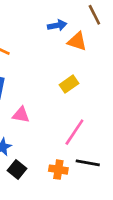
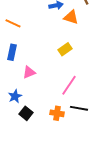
pink triangle: (21, 115) -> (29, 72), turned -32

